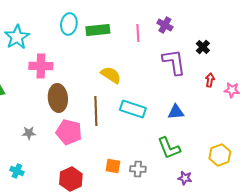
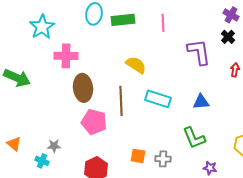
purple cross: (165, 25) -> (231, 15), moved
gray star: (29, 133) -> (54, 146), moved

